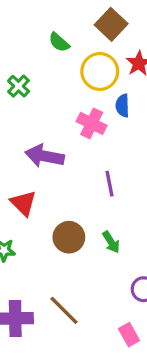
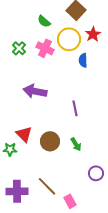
pink cross: (92, 123) -> (45, 48), moved
red triangle: (23, 203) -> (24, 134), moved
pink rectangle: (129, 335) -> (70, 201), moved

